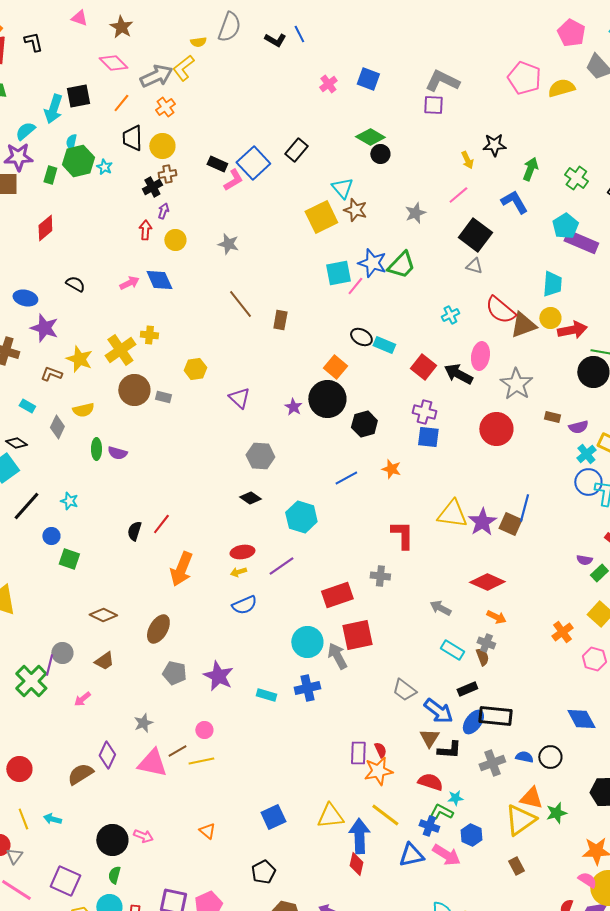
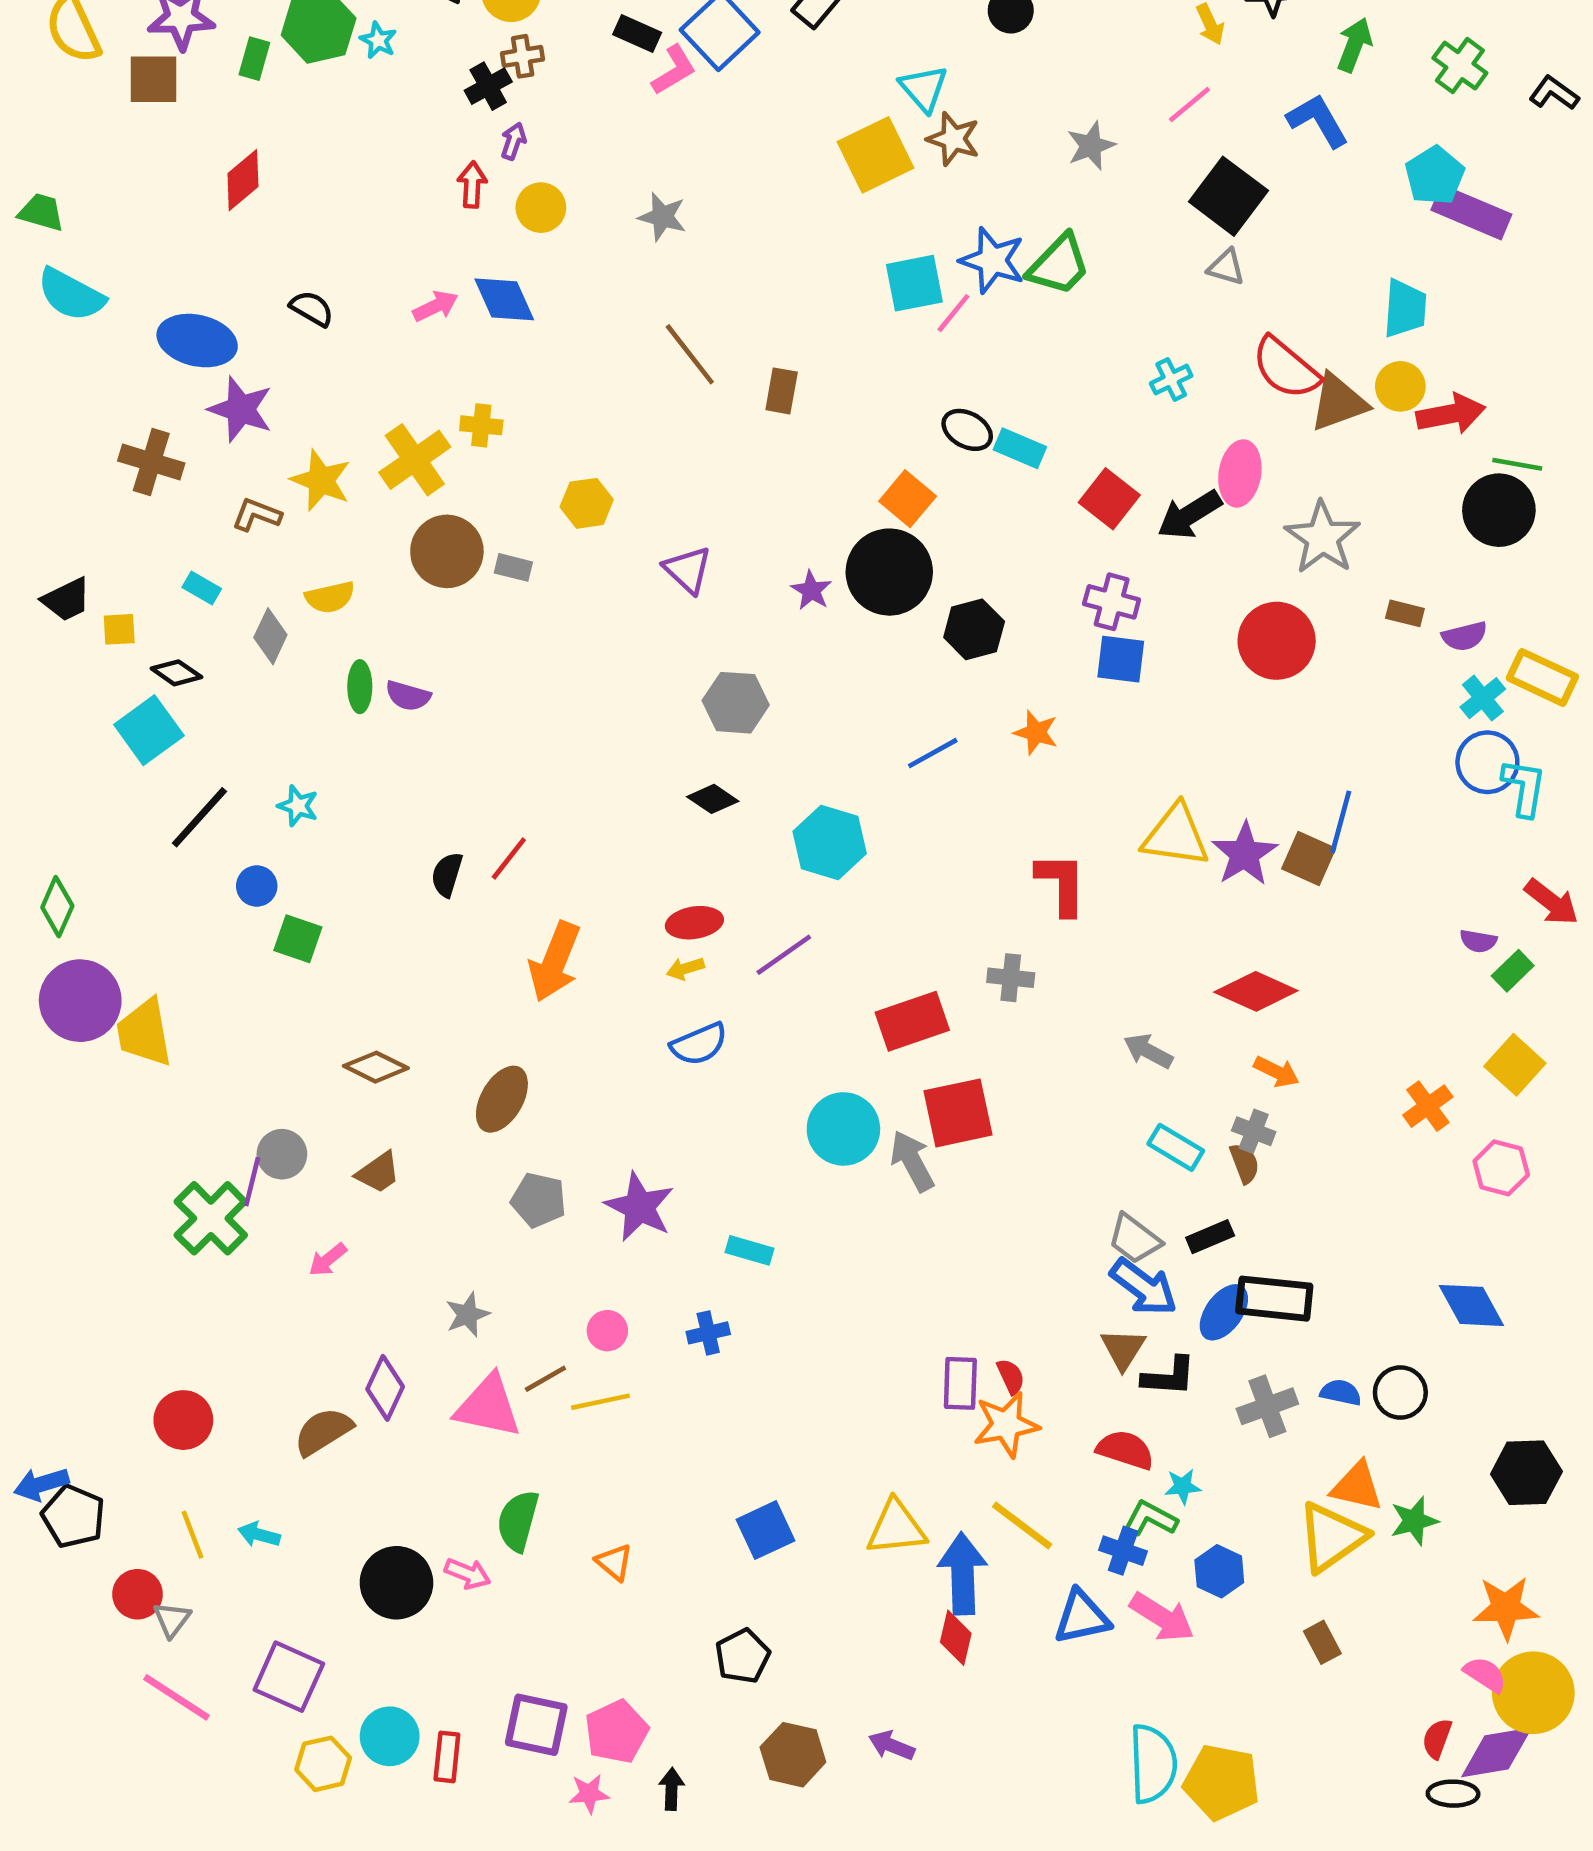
blue ellipse: (25, 298) -> (197, 341), size x1.4
black arrow: (458, 374) -> (1189, 515), turned -60
blue cross: (307, 688) -> (708, 1333), moved, size x0.7
gray trapezoid: (404, 690) -> (1134, 1239), moved
green semicircle: (114, 875) -> (518, 1521), moved, size x1.5

